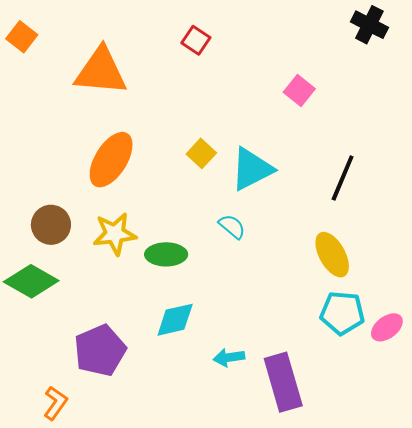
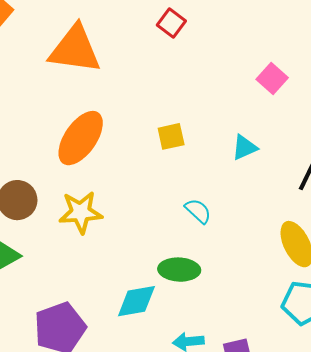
yellow square: (201, 153) -> (171, 136), turned 32
cyan triangle: (252, 169) -> (244, 147), moved, size x0.6
green ellipse: (166, 254) -> (179, 270), moved

